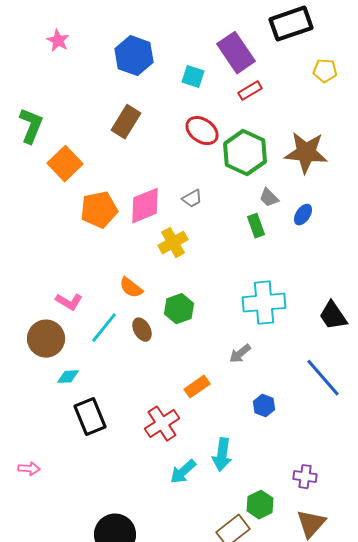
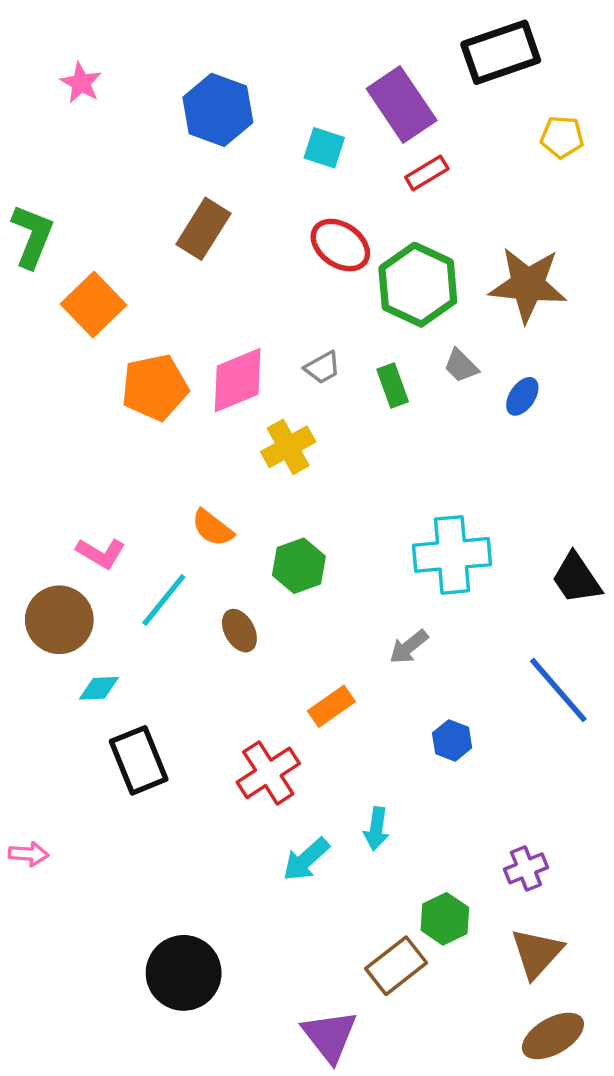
green rectangle: (256, 226) -> (393, 386), moved
brown ellipse: (142, 330) -> (239, 631), moved
cyan arrow: (222, 455) -> (376, 829), size x0.7
purple cross: (305, 477) -> (526, 868), turned -30

